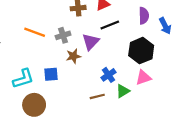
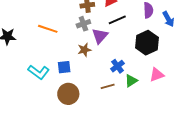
gray cross: (63, 35) -> (83, 24), moved
pink triangle: (143, 77) -> (157, 75), moved
cyan L-shape: (23, 79) -> (39, 72), turned 55
brown circle: (34, 105) -> (68, 94), moved

